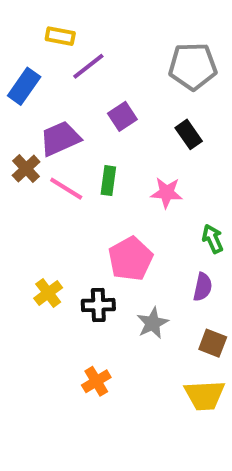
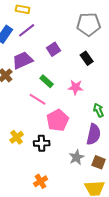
purple line: (88, 66) -> (27, 30), moved
green rectangle: (108, 181) -> (47, 81), turned -56
pink line: (66, 189) -> (38, 99), moved
purple semicircle: (203, 287) -> (94, 134), size x1.5
gray star: (153, 323) -> (77, 157), moved

